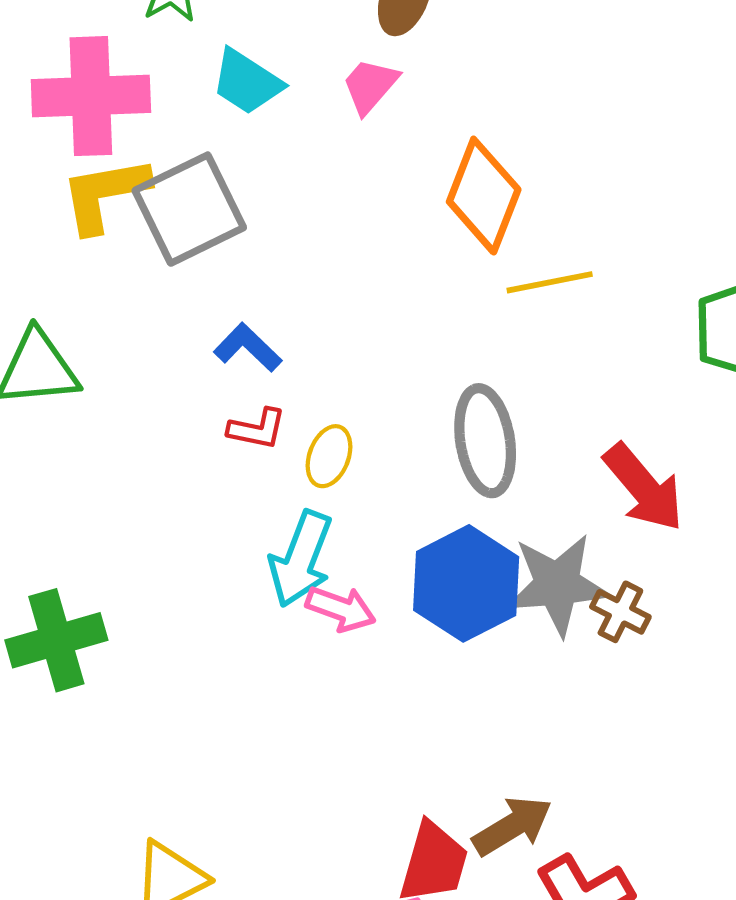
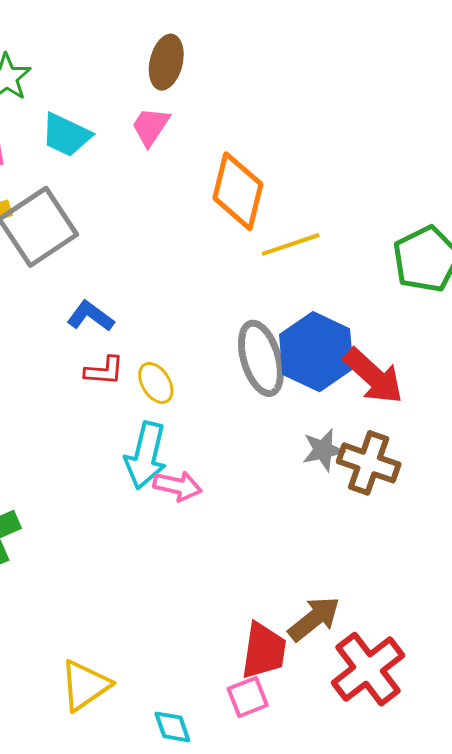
yellow ellipse: (329, 456) -> (156, 383), turned -45
blue hexagon: (466, 583) -> (316, 352), moved
gray star: (557, 585) -> (323, 450), size x0.6
brown cross: (620, 612) -> (369, 463), size x1.5

